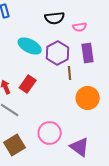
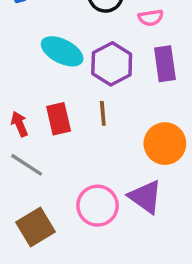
brown line: (70, 73) -> (103, 113), moved
red rectangle: (28, 84) -> (59, 119), turned -48
purple triangle: (80, 147) -> (145, 197), moved

